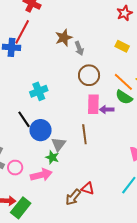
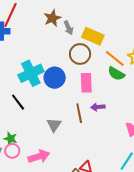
yellow rectangle: (122, 46) -> (93, 36), moved, size x1.5
cyan cross: (39, 91) -> (31, 73), size x1.4
purple arrow: (107, 110) -> (98, 107), moved
blue circle: (41, 130) -> (55, 78), moved
green star: (52, 157) -> (10, 139), moved

